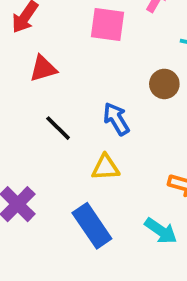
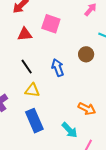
pink square: (107, 25) -> (51, 24), moved
yellow triangle: (106, 167) -> (32, 90), moved

